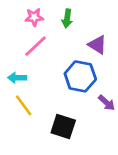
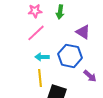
cyan arrow: (17, 78) -> (42, 57), moved
yellow line: (24, 105) -> (40, 78), moved, turned 30

